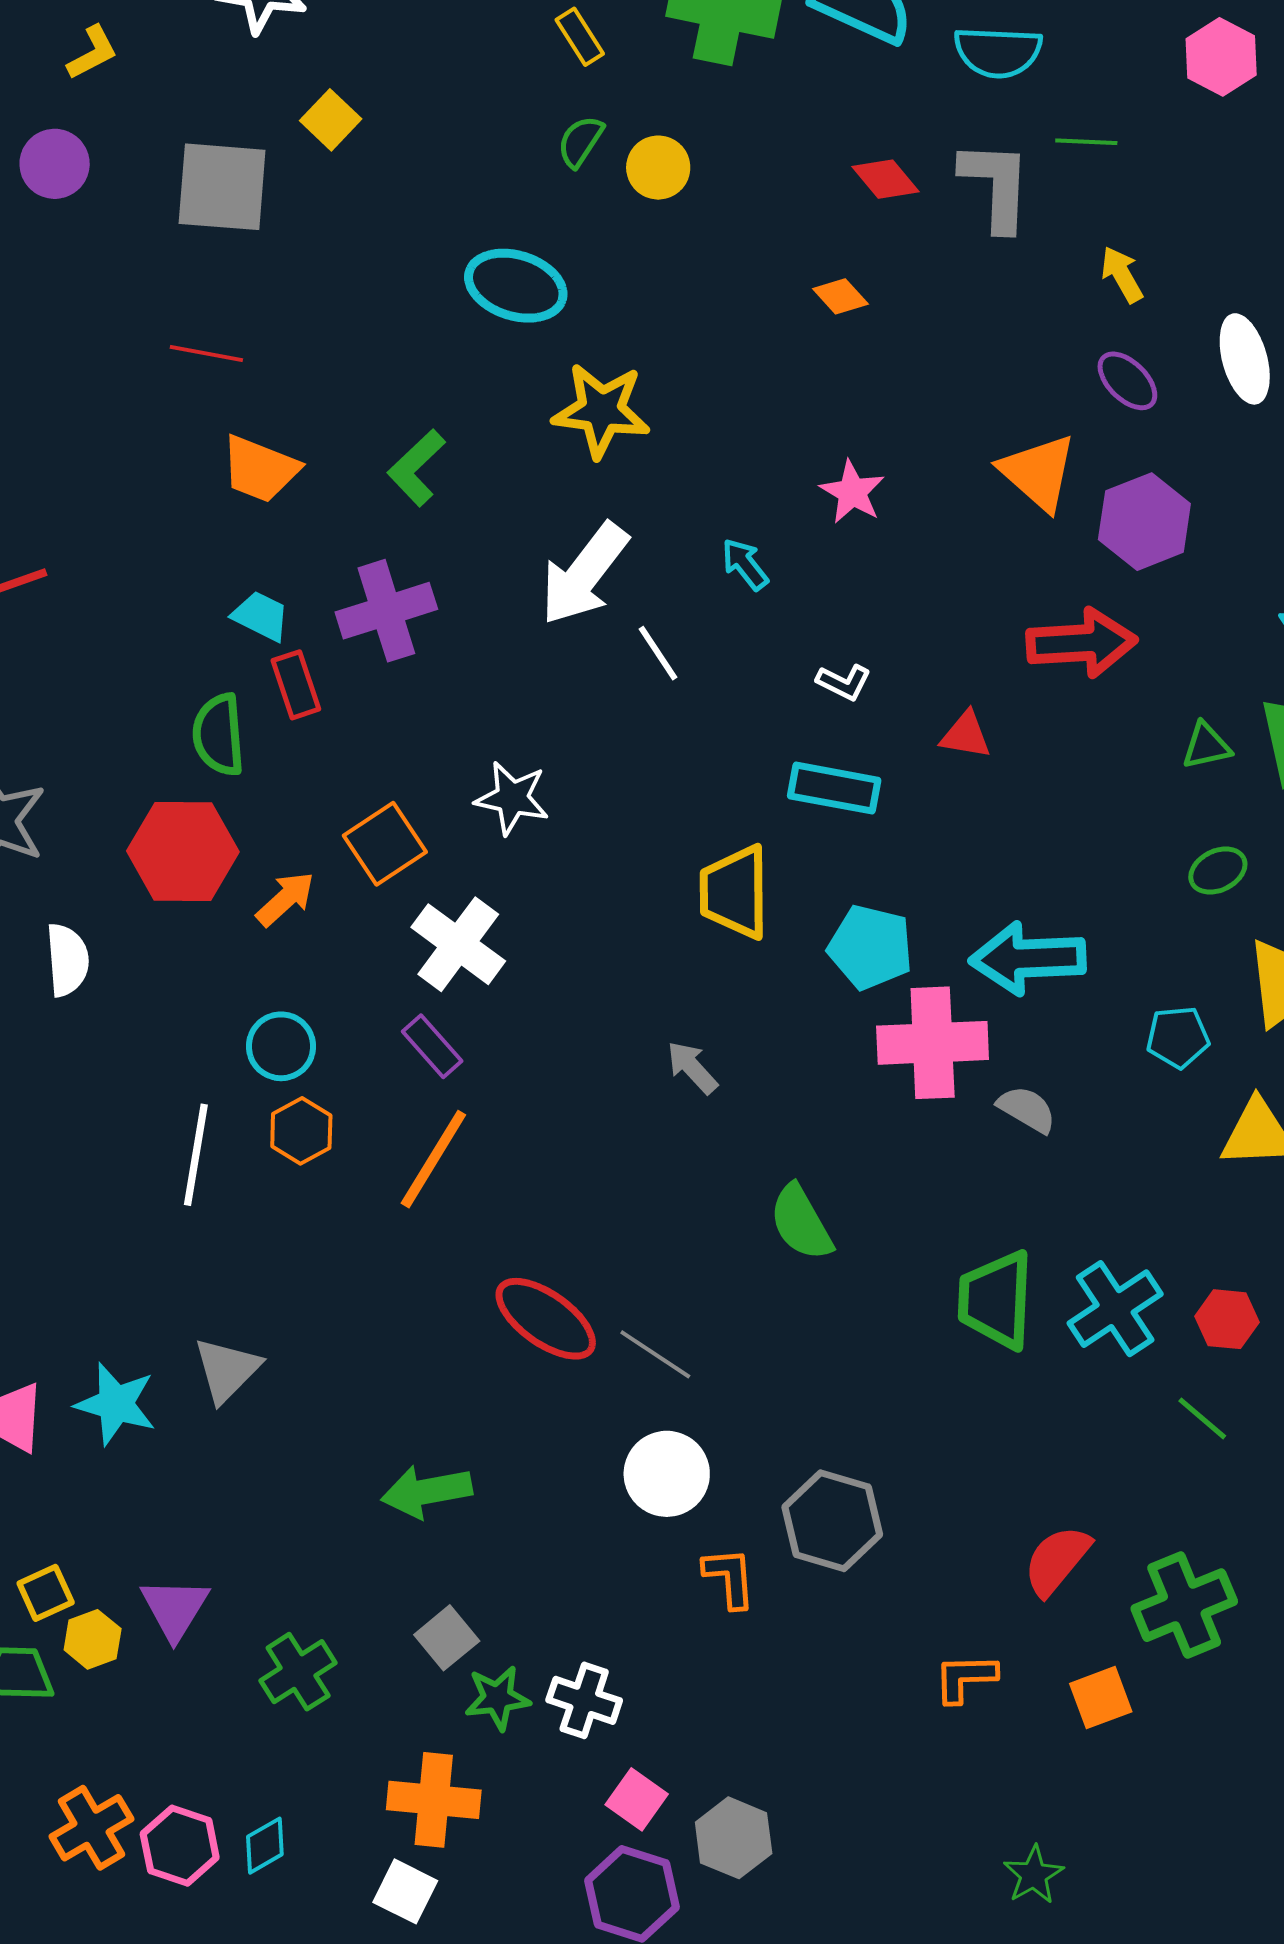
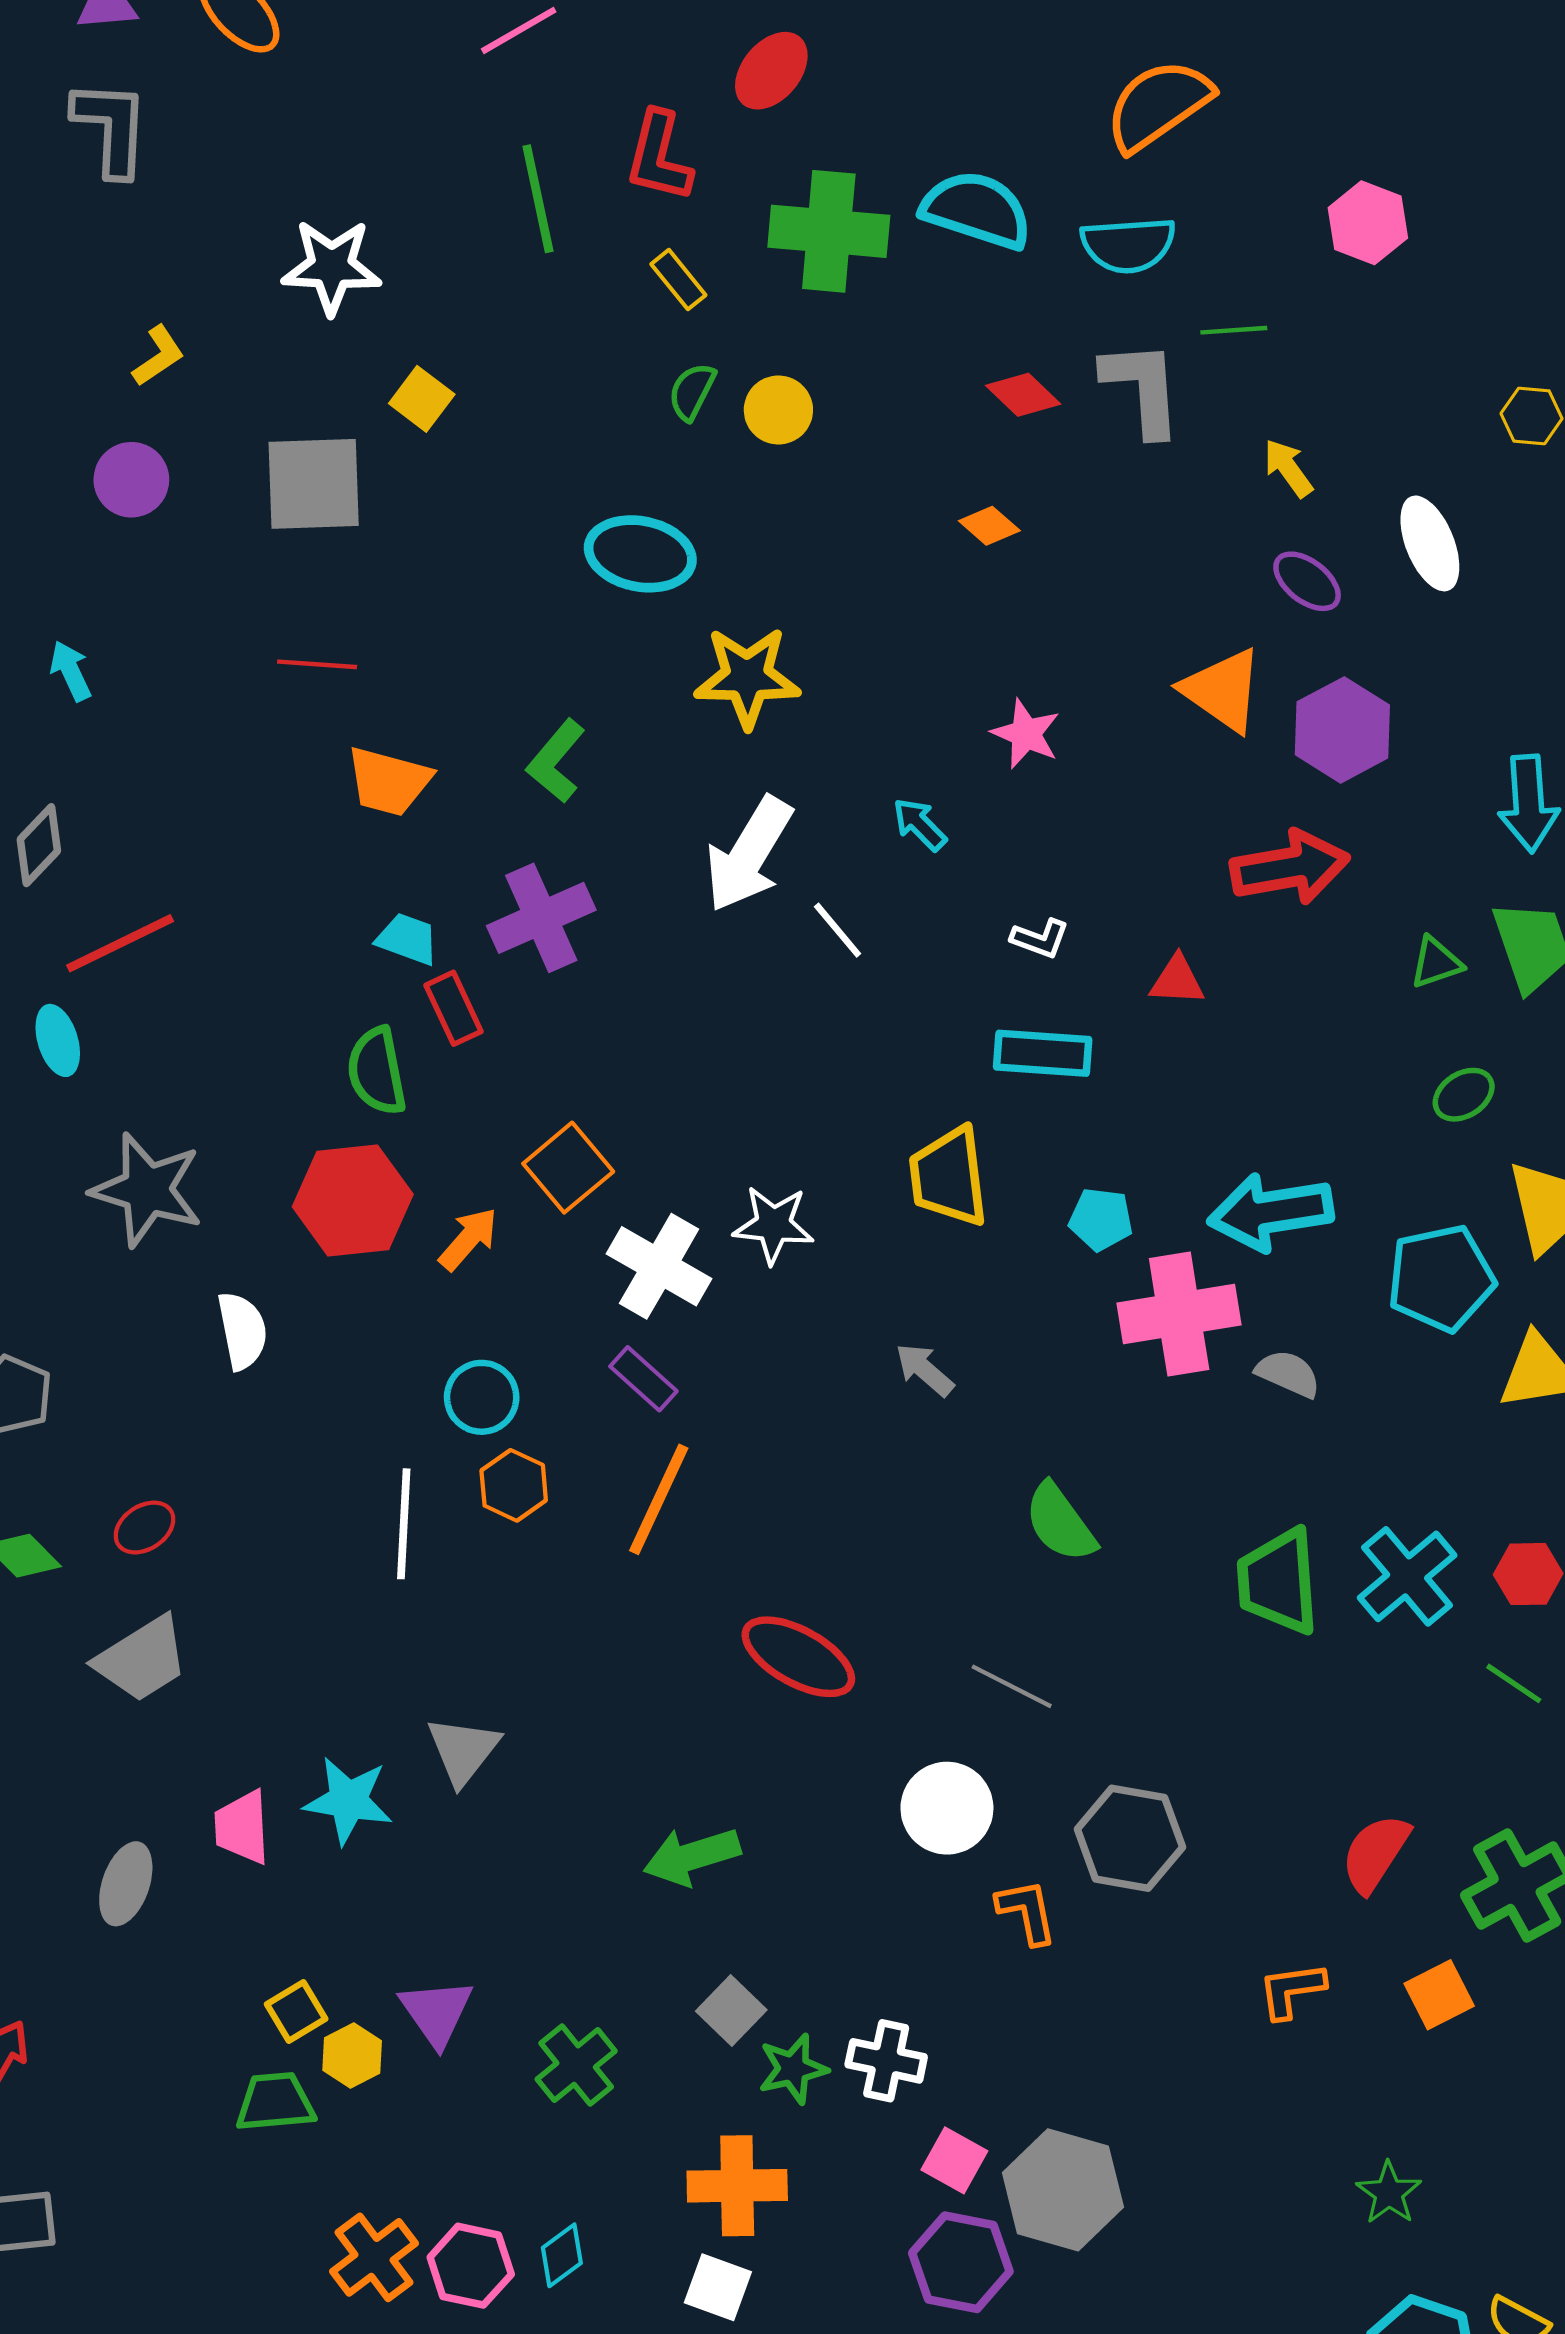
white star: (512, 798) -> (773, 1225), moved
cyan pentagon: (870, 947) -> (1101, 1219), size x0.7
cyan pentagon: (1178, 1037) -> (1441, 1278), size x1.6
gray line: (655, 1354) -> (1012, 1686), moved
gray hexagon: (734, 1838) -> (1063, 2190), size x1.4

